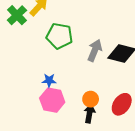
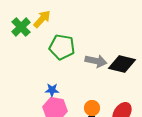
gray arrow: (95, 50) -> (96, 61), turned 80

